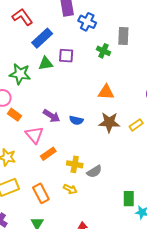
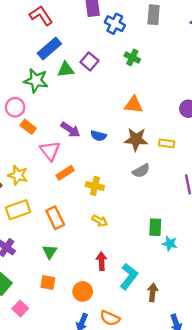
gray rectangle: (123, 36) -> (154, 15), moved
blue rectangle: (42, 38) -> (49, 48), moved
purple square: (66, 56) -> (89, 61), turned 35
yellow rectangle: (136, 125) -> (167, 143), turned 40
gray semicircle: (94, 172) -> (141, 171), moved
yellow arrow: (70, 189) -> (100, 221), moved

